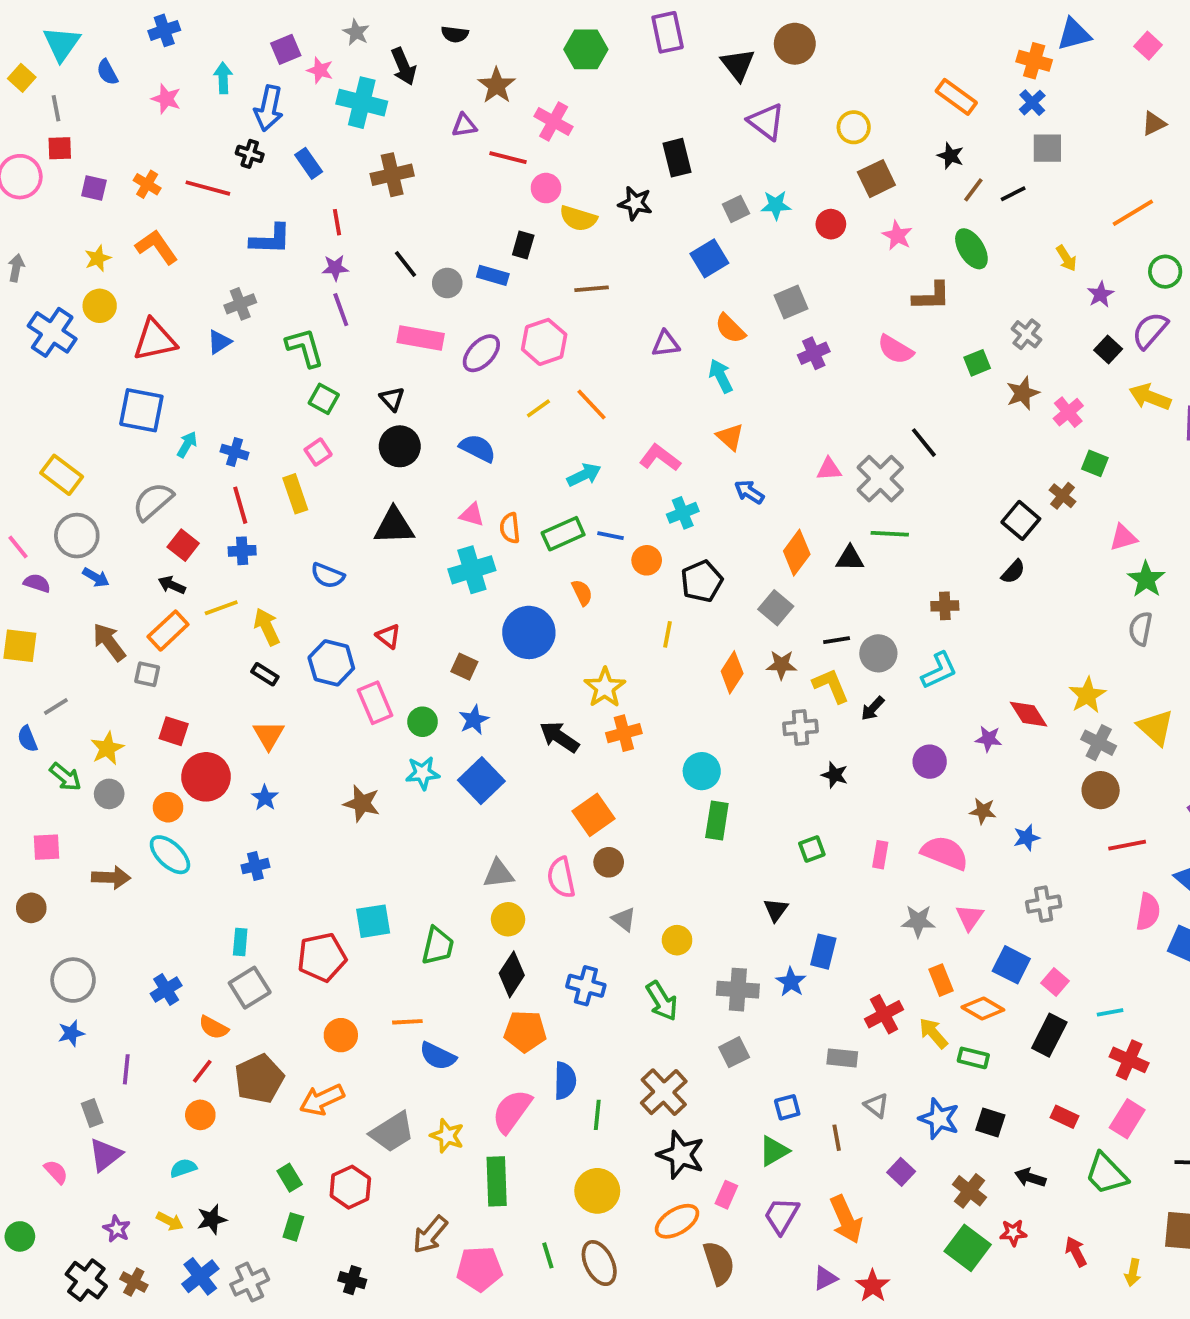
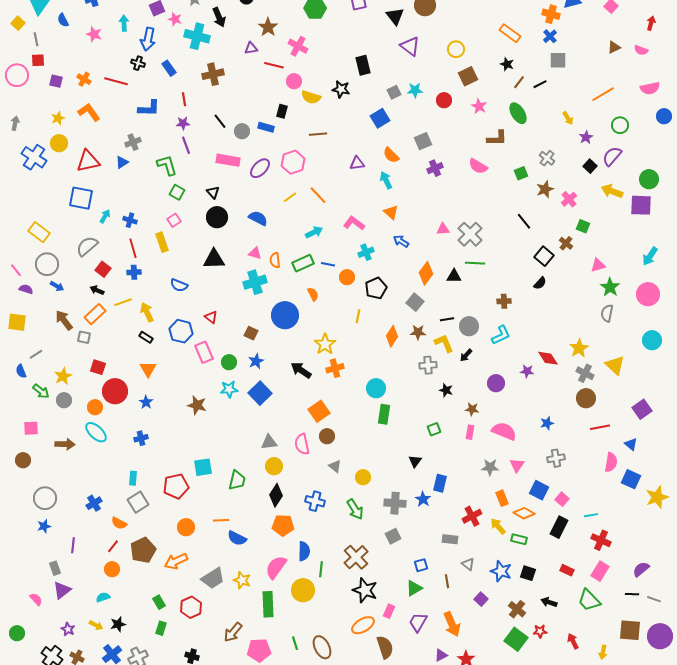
black line: (924, 443) -> (524, 221), moved
brown star: (983, 811) -> (472, 409), moved
yellow circle: (597, 1191) -> (303, 590), moved

